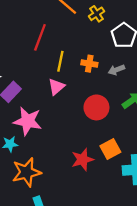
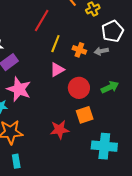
gray arrow: (116, 70) -> (101, 51), moved
pink triangle: (56, 87) -> (57, 70), moved
orange square: (110, 149) -> (85, 115), moved

